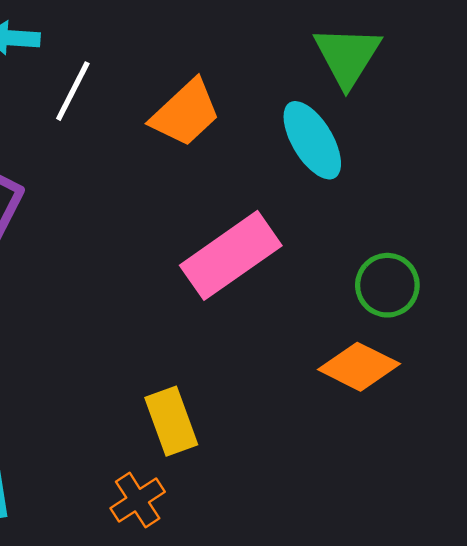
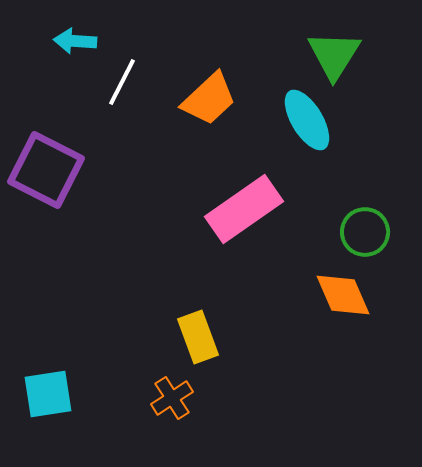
orange diamond: (359, 367) -> (343, 295), turned 40

